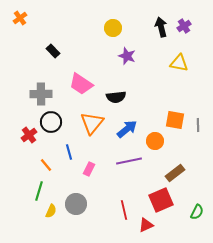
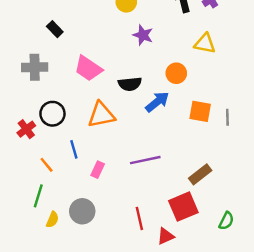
gray cross: (41, 94) -> (35, 67), moved
orange triangle: (92, 123) -> (101, 115), turned 40
blue arrow: (127, 129) -> (157, 102), moved
orange circle: (155, 141) -> (176, 73), moved

